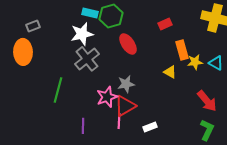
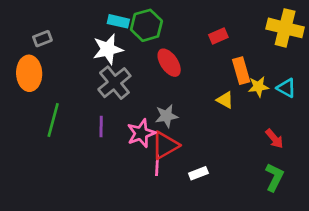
green line: (58, 90) -> (53, 120), moved
red arrow: (207, 101) -> (274, 139), size x0.7
purple line: (83, 126) -> (101, 127), moved

